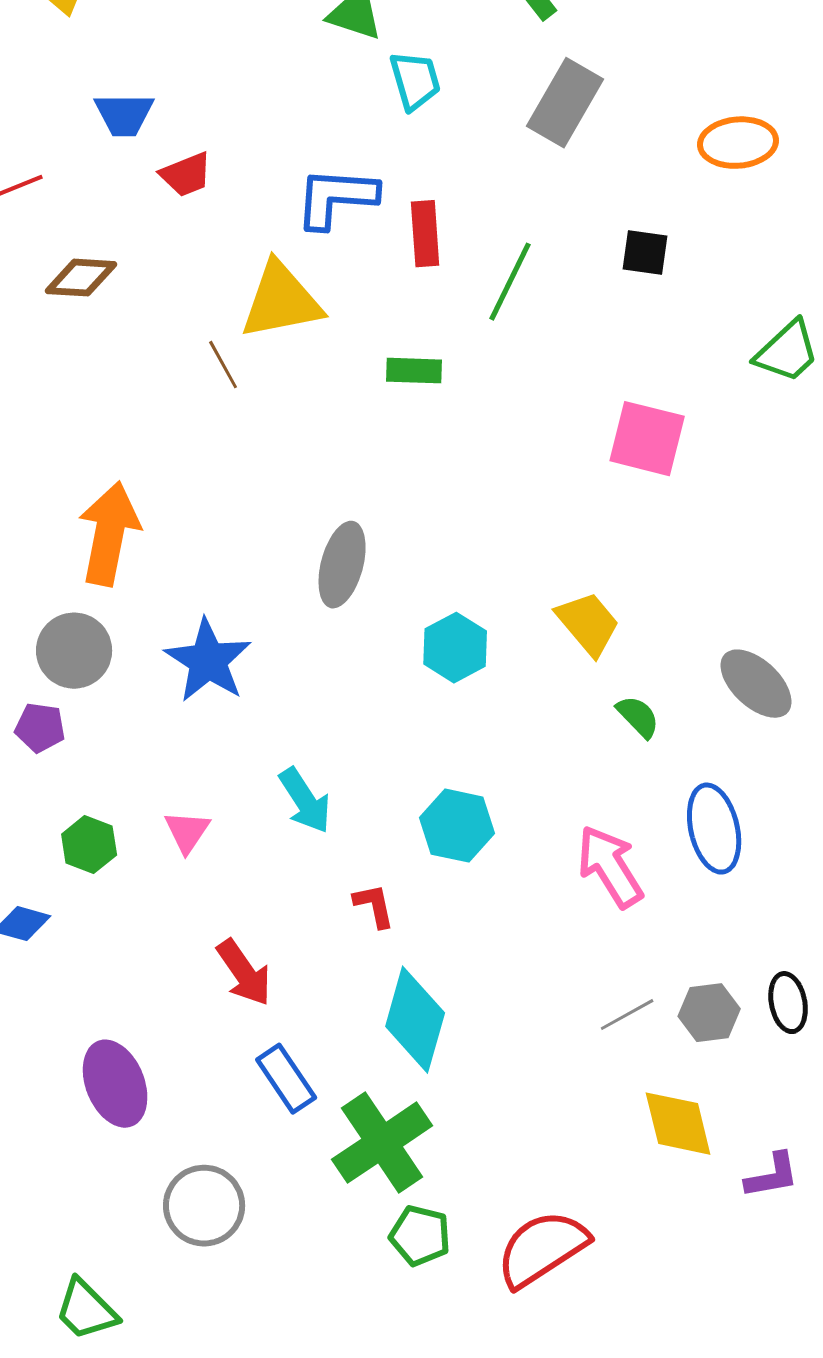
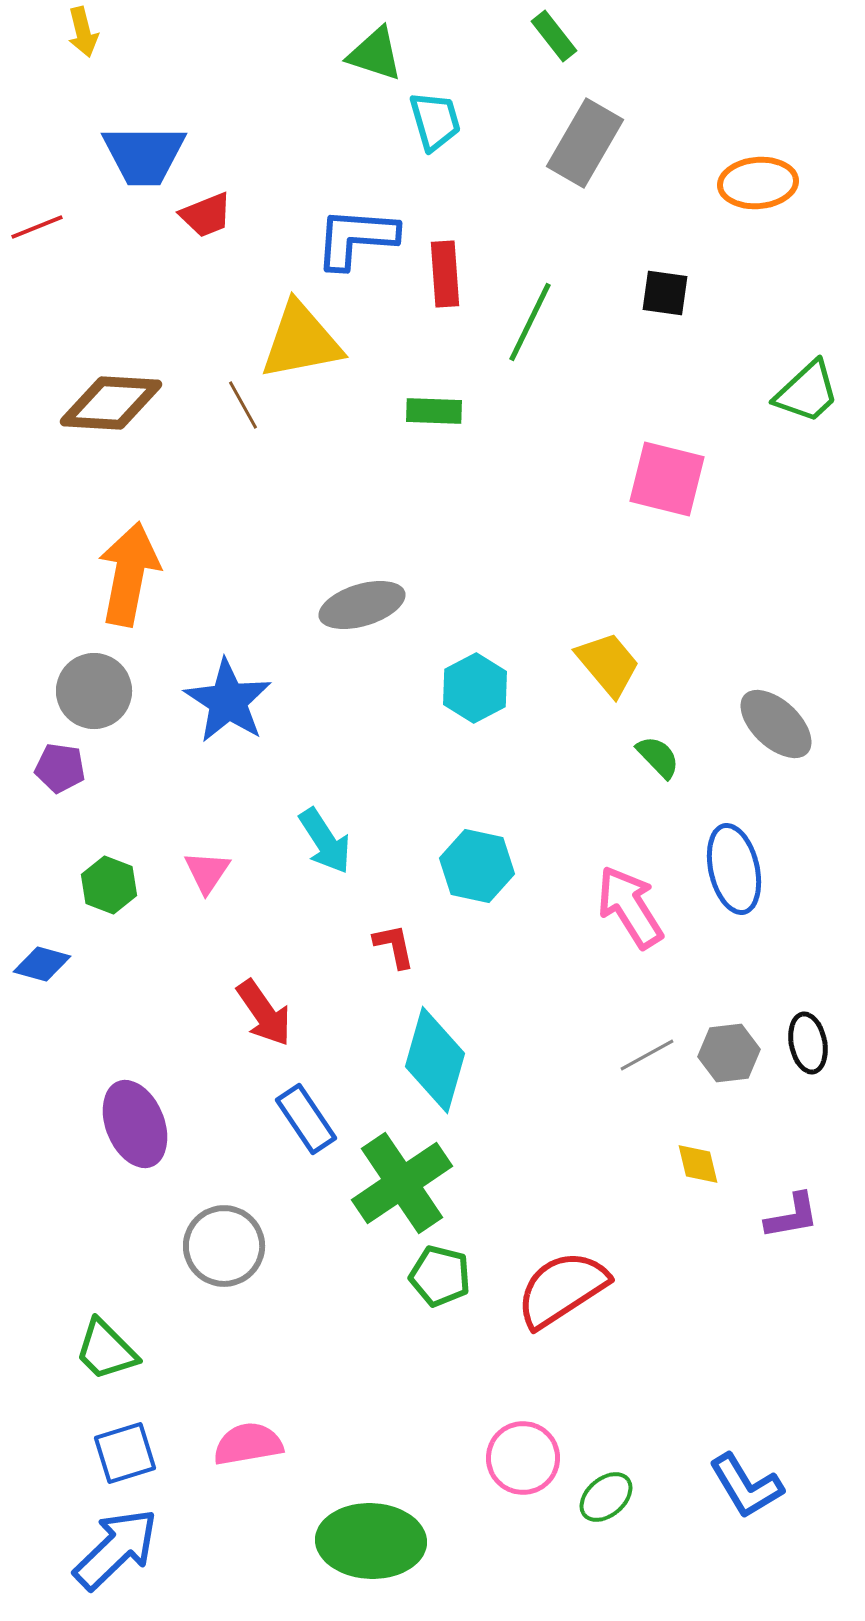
blue trapezoid: (124, 115) -> (144, 155), size x1.4
brown diamond: (81, 278) -> (111, 403), moved, size x1.4
gray ellipse: (342, 565) -> (362, 605), turned 58
yellow diamond: (678, 1124) -> (698, 1164), size x0.6

